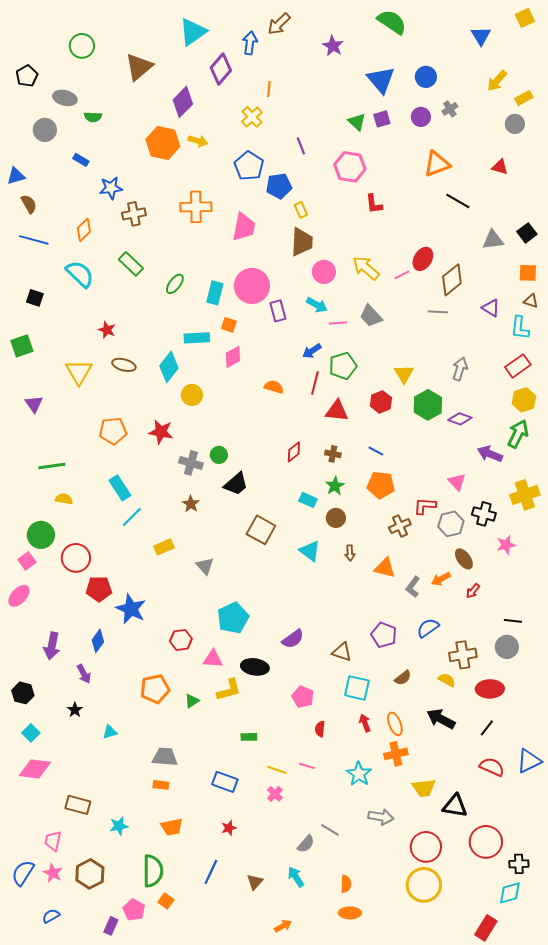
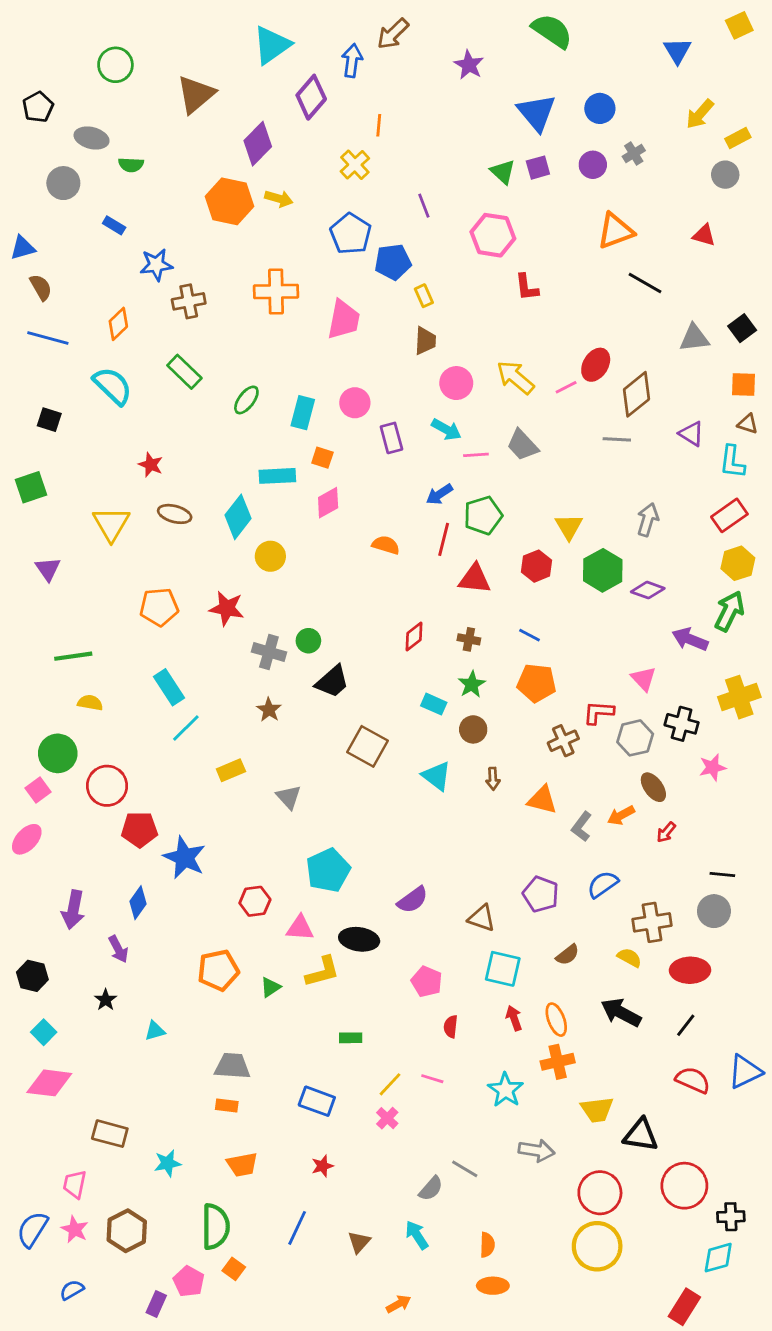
brown trapezoid: (302, 242) -> (425, 341), size x0.7
pink circle: (252, 286) -> (355, 403), size x0.6
yellow line: (277, 770) -> (390, 1084), turned -66

